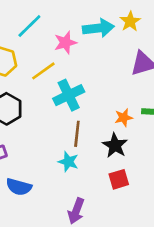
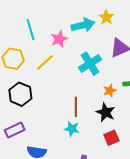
cyan line: (29, 26) -> (31, 30), turned -55
cyan cross: (69, 95) -> (90, 64), moved

